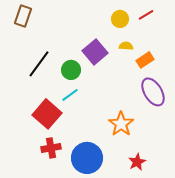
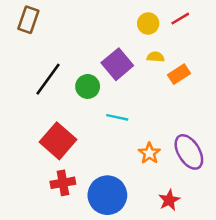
purple ellipse: (153, 92) -> (189, 152), moved
cyan line: (70, 95) -> (117, 117), moved, turned 48
orange star: (121, 124) -> (149, 153), size x0.7

